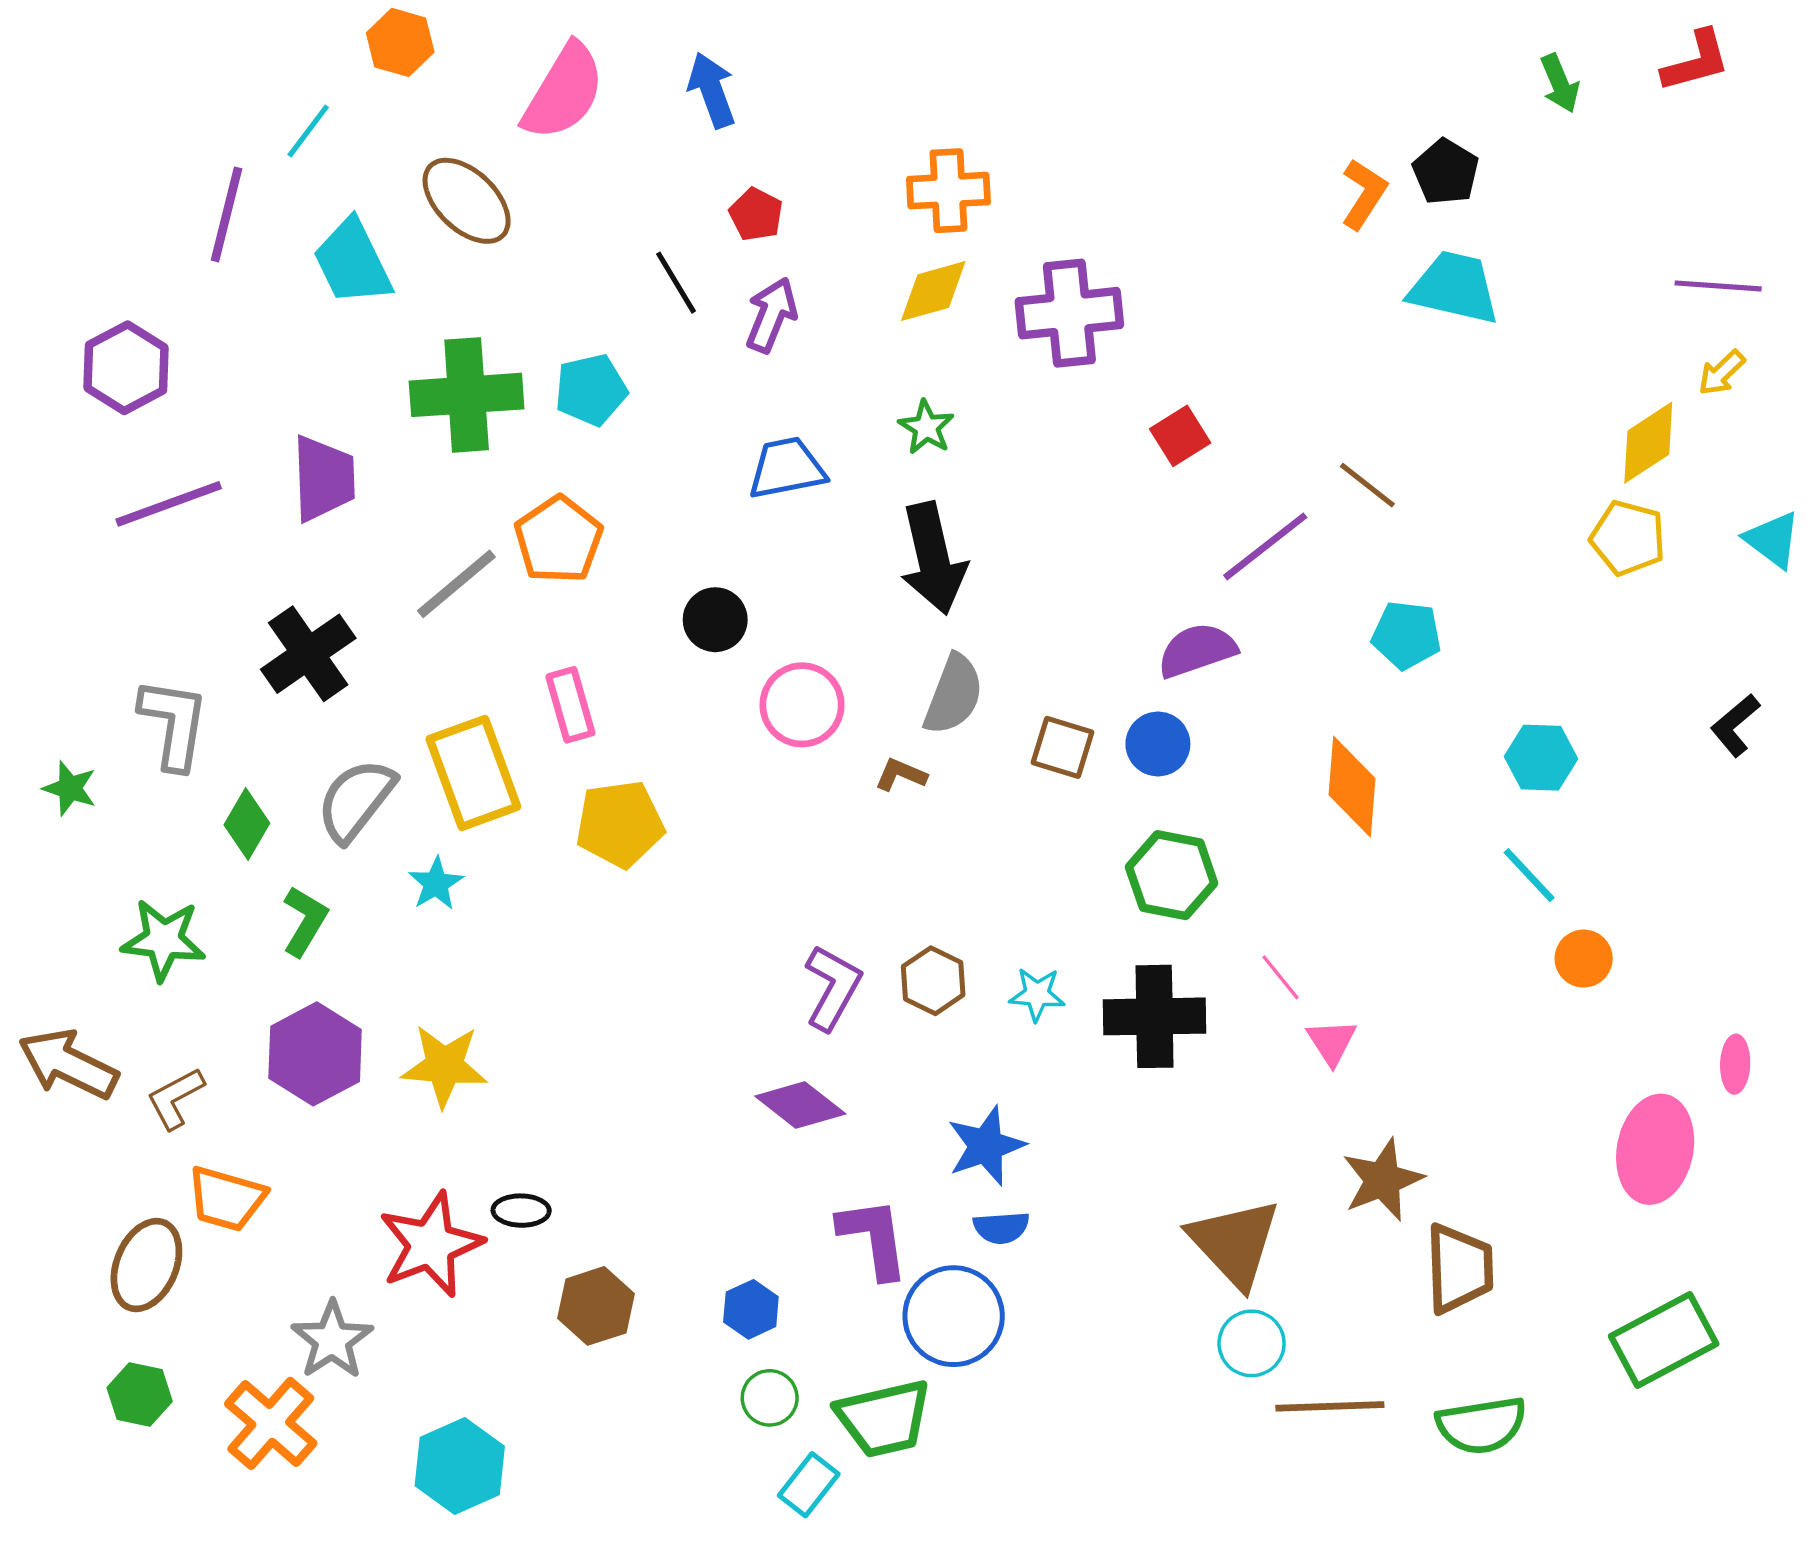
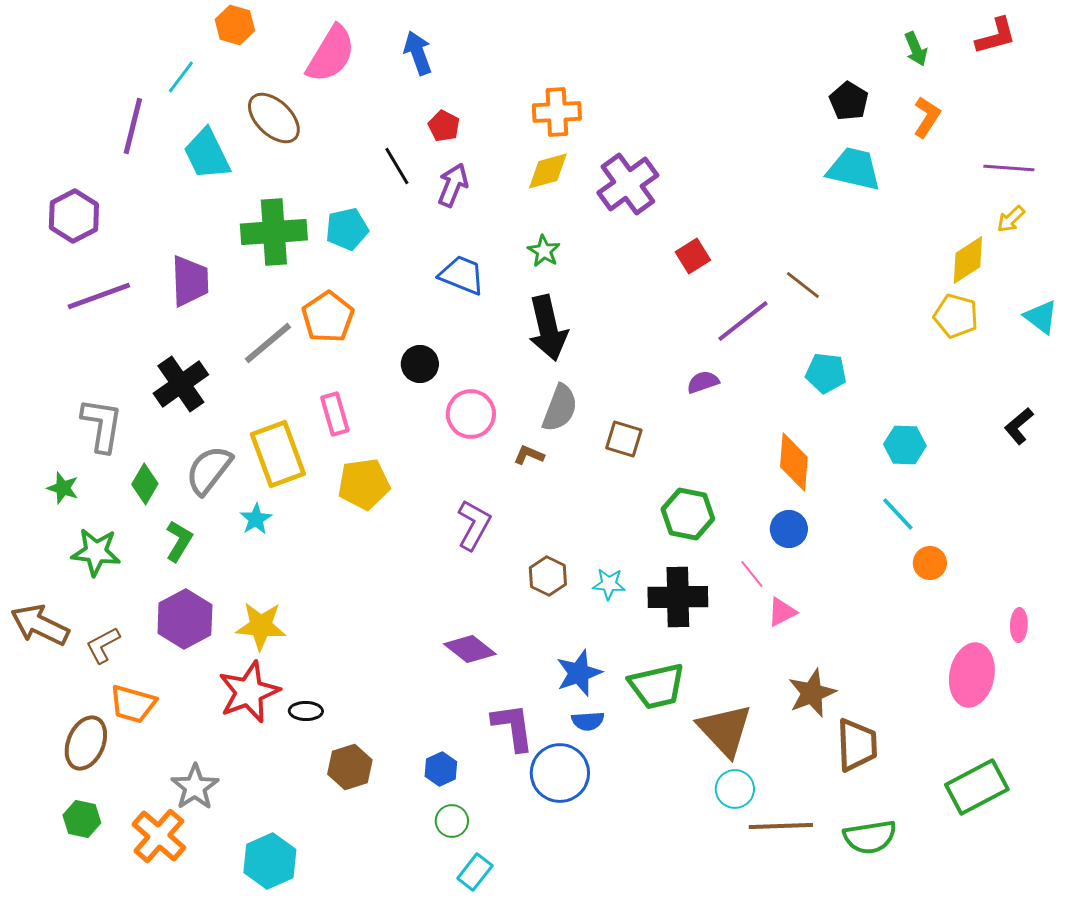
orange L-shape: (1364, 194) -> (927, 117), moved
purple cross: (1069, 313) -> (628, 184), turned -30
blue trapezoid: (787, 468) -> (462, 275), turned 33
purple semicircle: (1197, 650) -> (703, 382), size x0.7
blue circle: (1158, 744) -> (789, 529), moved
green star: (70, 788) -> (63, 488), moved
purple L-shape: (833, 987) -> (474, 525), moved
pink triangle: (1332, 1042) -> (782, 612), turned 36
red star: (431, 1245) -> (249, 692), moved
green trapezoid: (884, 1418) -> (657, 686), moved

